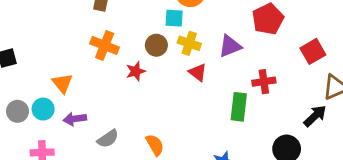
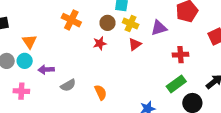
red star: (136, 71) -> (100, 43), moved
red triangle: (198, 72) -> (135, 44), turned 40
orange triangle: (62, 83) -> (29, 42), moved
green rectangle: (239, 107) -> (176, 84), moved, turned 42

